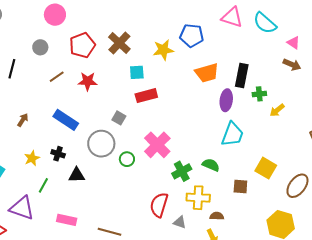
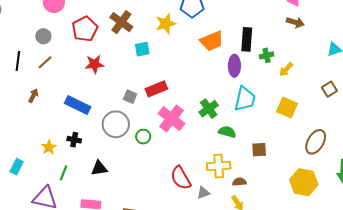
brown line: (57, 77) -> (45, 62), moved
red rectangle: (146, 96) -> (156, 89), moved
brown arrow: (23, 120) -> (33, 96), moved
yellow square: (266, 168) -> (287, 108), moved
green cross: (182, 171) -> (209, 109), moved
black triangle: (77, 175) -> (99, 168), moved
red semicircle: (159, 205) -> (181, 178), turned -40
gray triangle: (180, 222) -> (203, 193), turned -32

